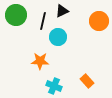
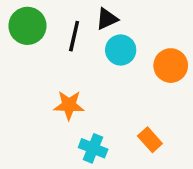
orange circle: (99, 21) -> (171, 66), moved
cyan circle: (58, 37) -> (121, 50), moved

